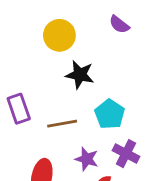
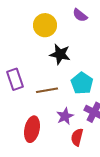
purple semicircle: (119, 24) -> (80, 15), moved
purple star: (87, 159) -> (65, 116), turned 30

